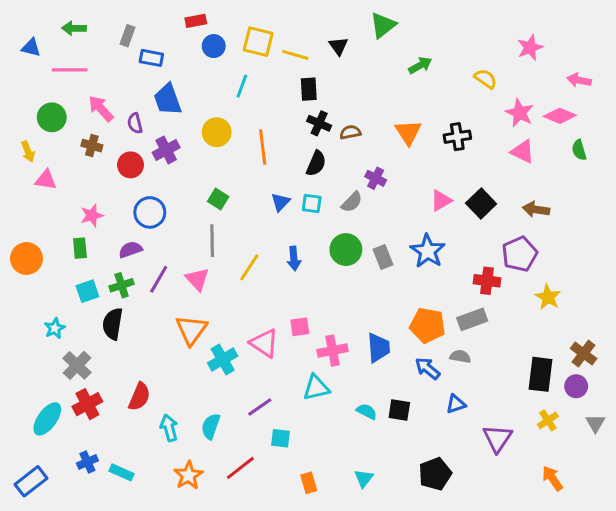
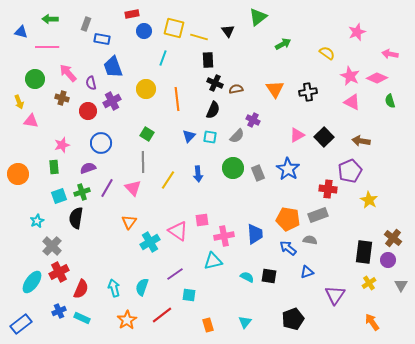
orange triangle: (191, 330) -> (129, 222), size x0.7
red semicircle: (139, 397) -> (81, 289), moved

